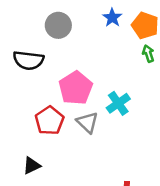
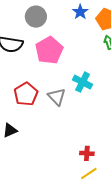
pink pentagon: (76, 88) -> (49, 50), moved
cyan cross: (118, 103) -> (83, 82), turned -30

